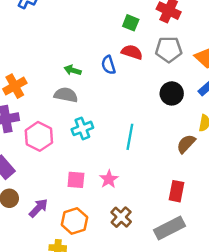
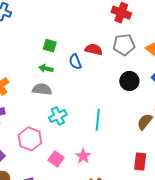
green square: (131, 23) -> (50, 46), moved
pink hexagon: (39, 136) -> (30, 139), moved
pink square: (76, 180) -> (56, 159), turned 35

